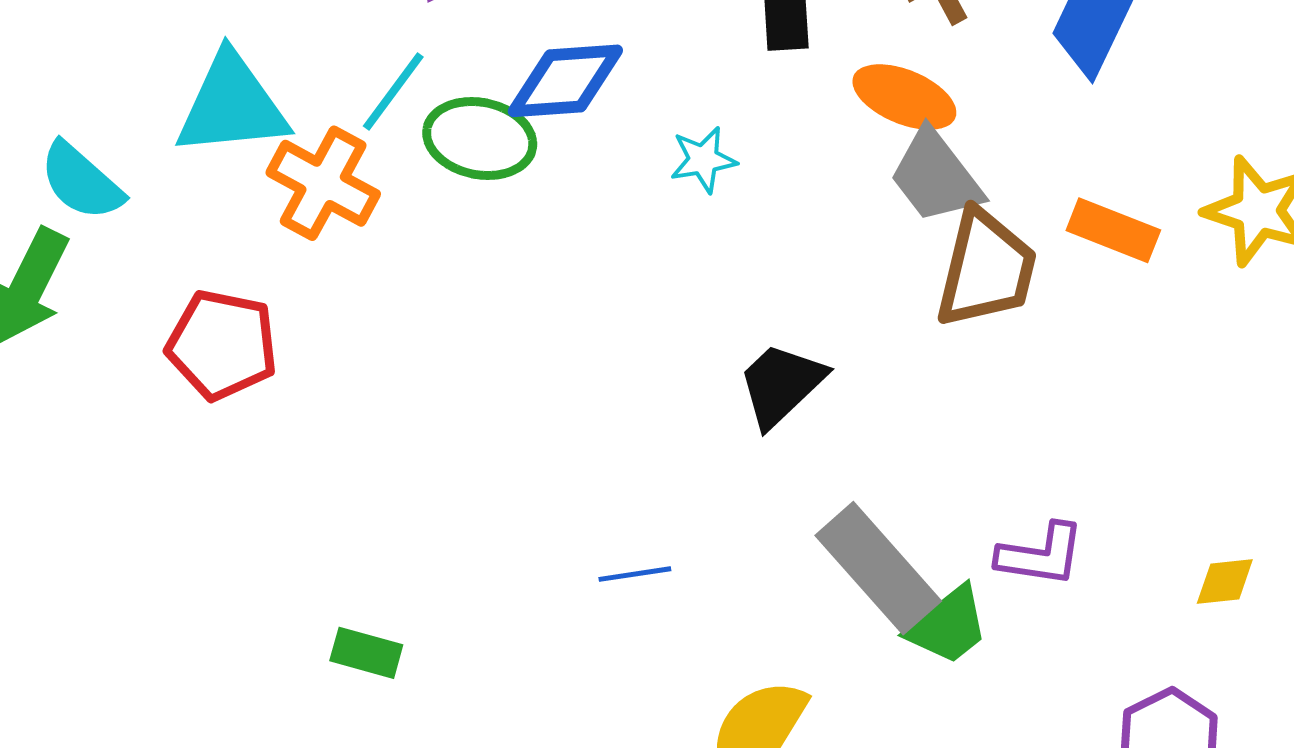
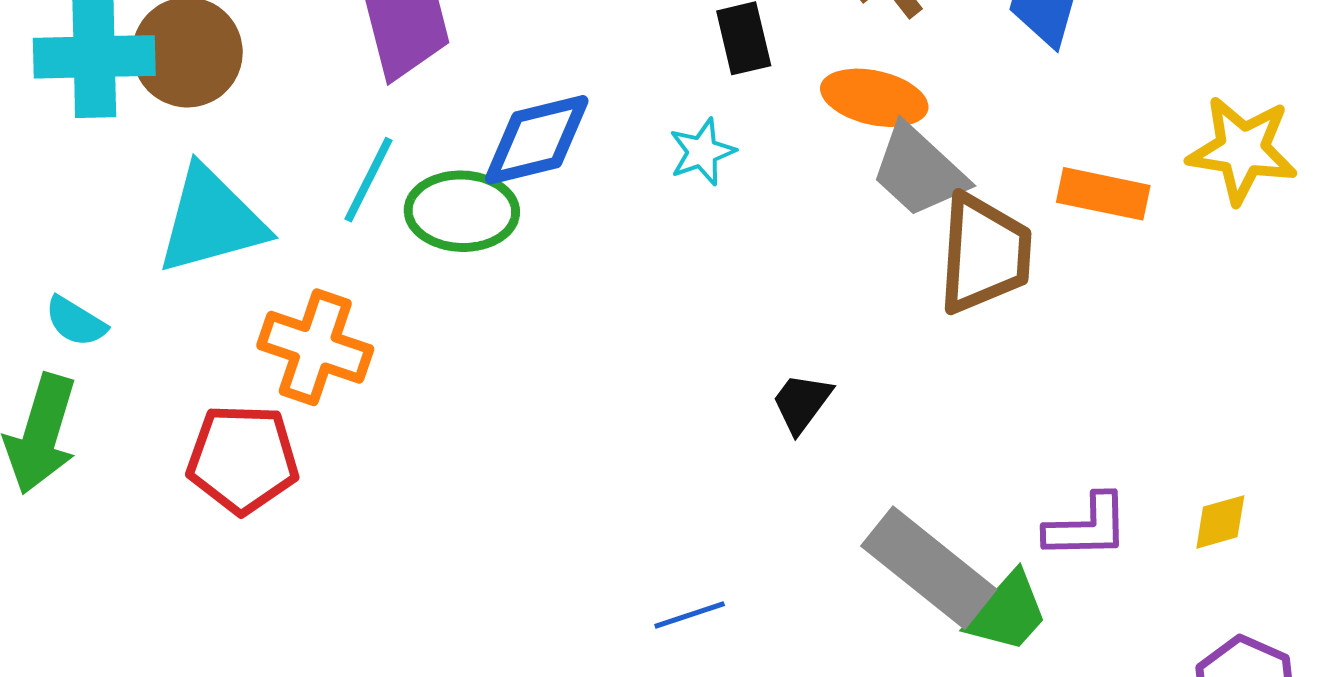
cyan star: (703, 160) -> (702, 152), moved
cyan semicircle: (81, 181) -> (76, 321), size x0.7
orange cross: (323, 183) -> (315, 347), moved
black trapezoid: (781, 385) -> (802, 403), size x0.7
yellow diamond: (1225, 582) -> (1220, 522), moved

